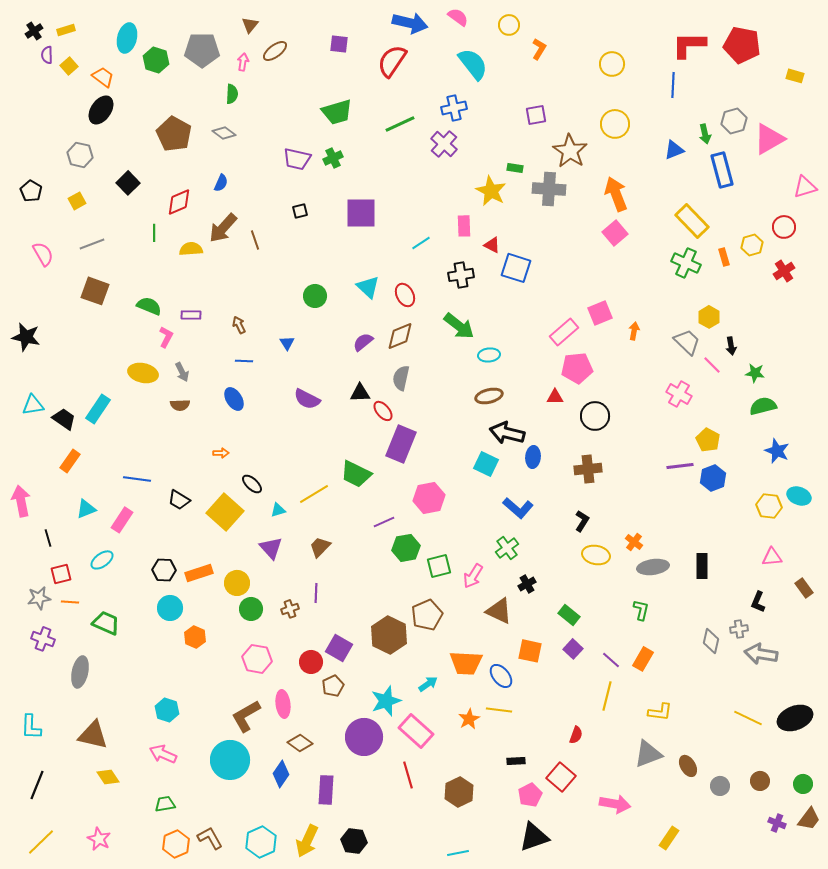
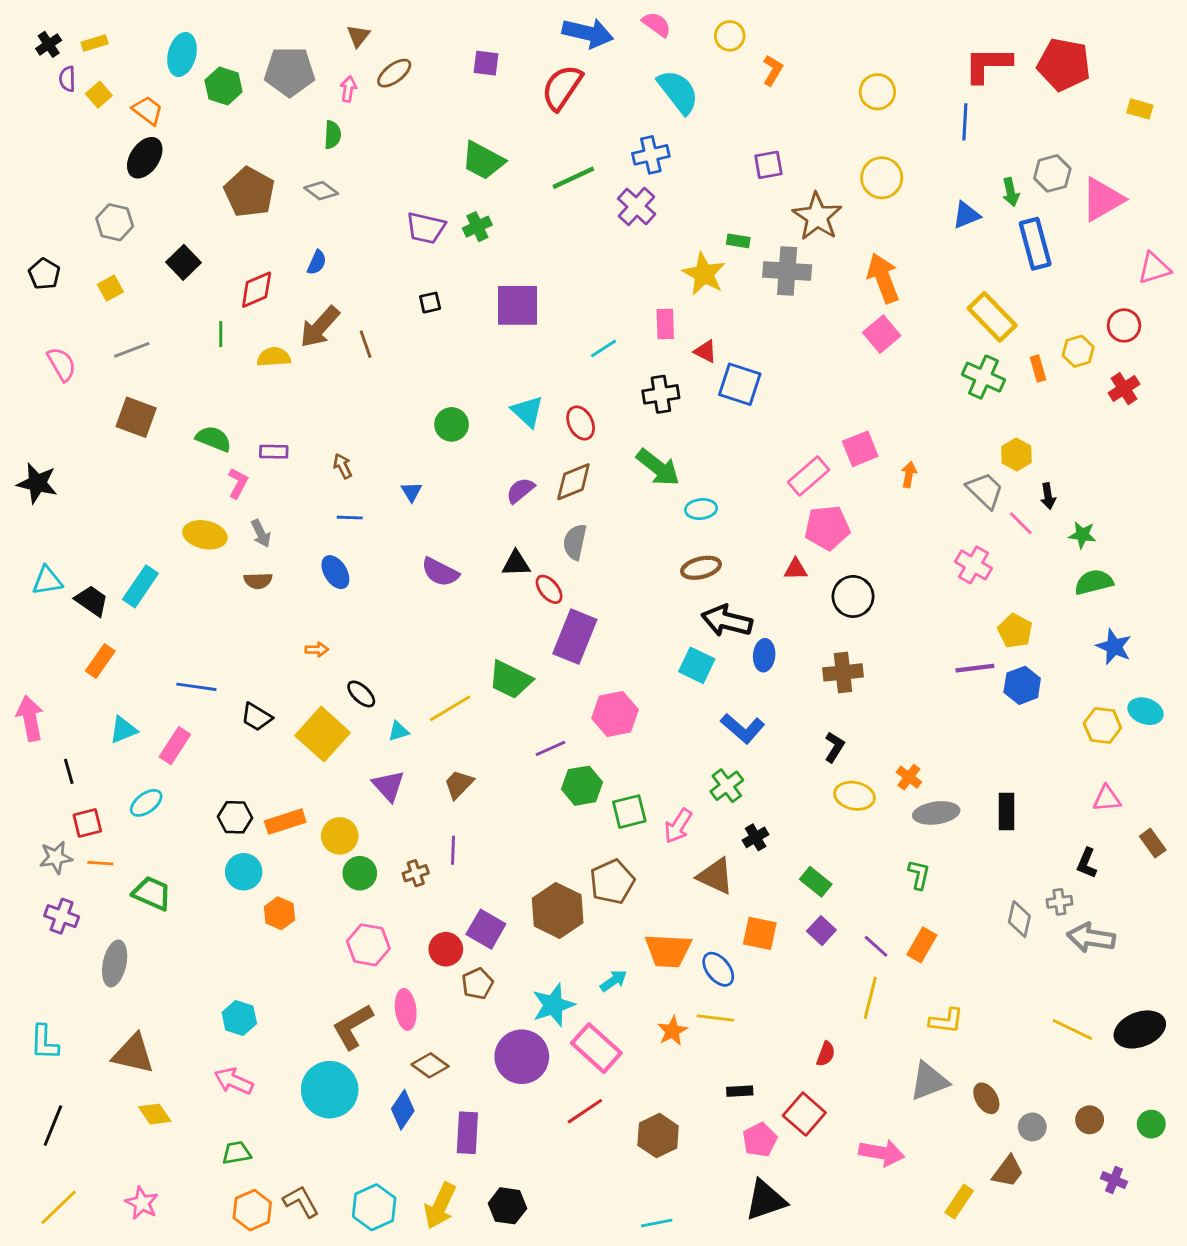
green trapezoid: (337, 112) -> (483, 161), turned 44
red line: (408, 775) -> (585, 1111), turned 72
brown trapezoid: (809, 819) -> (1008, 1171), moved

